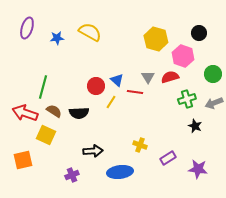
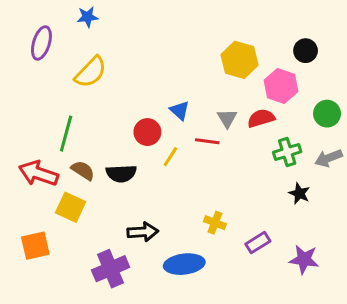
yellow semicircle: (90, 32) -> (91, 72), moved, turned 105
blue star: (57, 38) -> (88, 17), moved
blue triangle: (117, 80) -> (180, 111), moved
purple cross: (72, 175) -> (111, 269), size x1.6

